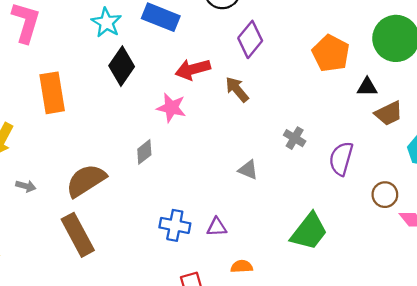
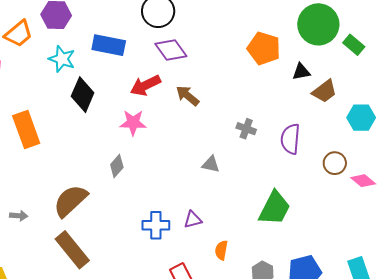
purple diamond: (250, 39) -> (171, 50), moved, turned -64
orange semicircle: (242, 267) -> (221, 250), turned -66

